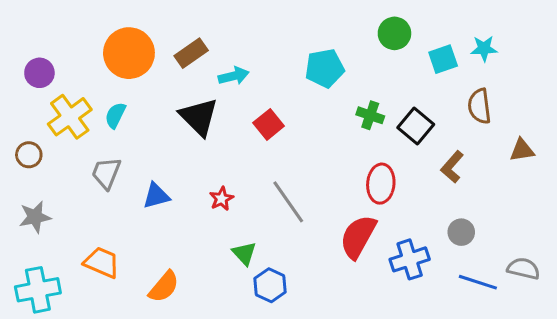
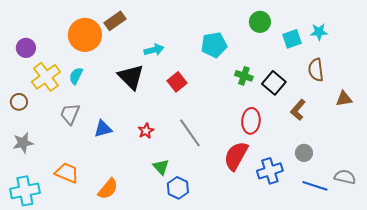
brown rectangle: (191, 53) -> (115, 21), moved

